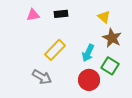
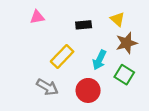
black rectangle: (61, 14) -> (84, 25), moved
brown star: (112, 38) -> (127, 43), turned 30
red circle: (89, 80) -> (88, 90), moved

